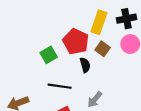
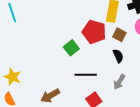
black semicircle: (85, 65) -> (118, 56), moved

